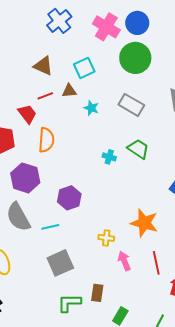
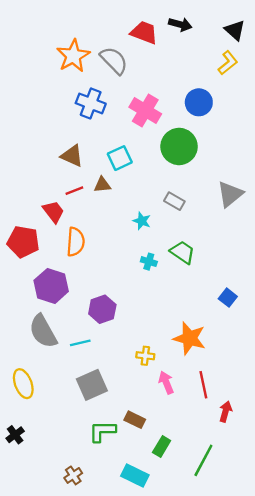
blue cross: (59, 21) -> (91, 103), turned -30
blue circle: (137, 23) -> (199, 102), moved
gray rectangle: (131, 105) -> (174, 201), size x0.7
cyan star: (91, 108) -> (142, 221), moved
brown rectangle: (97, 293) -> (135, 420), turned -72

